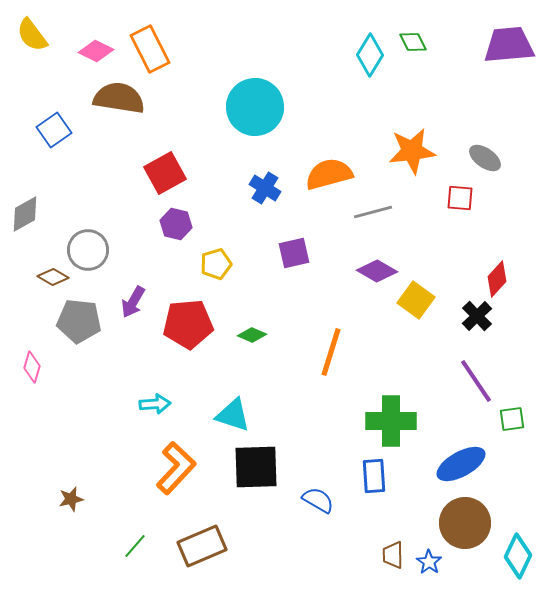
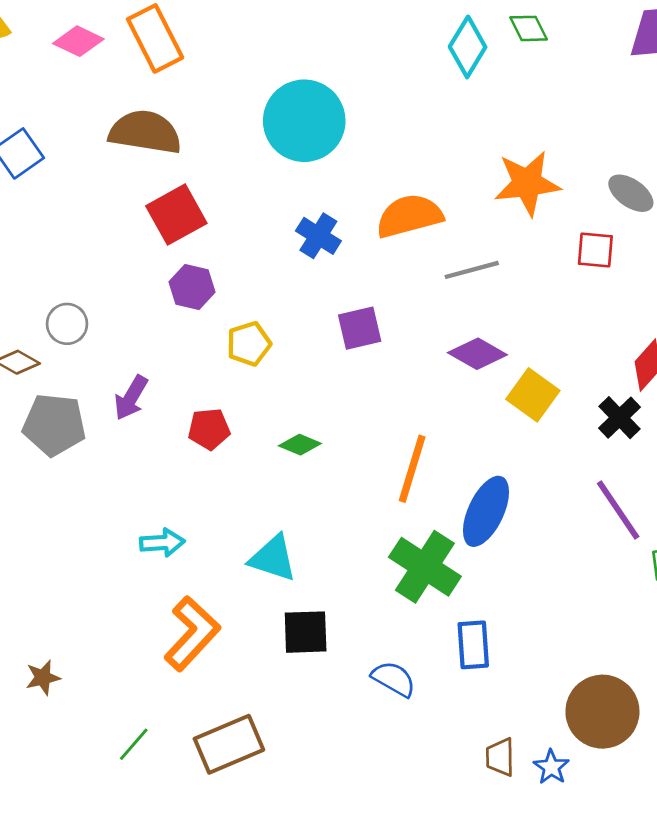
brown semicircle: (119, 98) -> (145, 132), moved
gray circle: (88, 250) -> (67, 324), size x0.7
red pentagon: (188, 324) -> (209, 429), size x0.6
green cross: (391, 421) -> (425, 567), moved, turned 33
blue ellipse: (461, 464) -> (486, 511), moved, turned -36
black square: (256, 467) -> (306, 632), size x0.7

